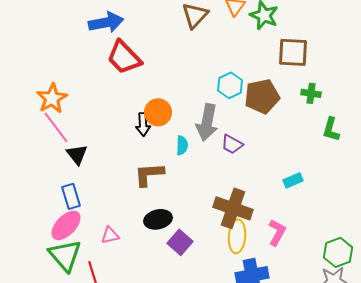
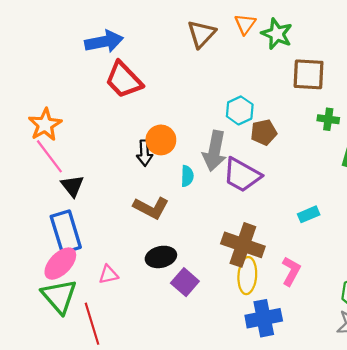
brown pentagon: (262, 96) -> (264, 132), moved, size x0.7
purple trapezoid: (232, 144) -> (242, 175), size x1.6
brown L-shape: (149, 174) -> (151, 208), turned -148
blue rectangle: (71, 196) -> (66, 232), size x1.5

